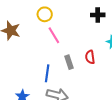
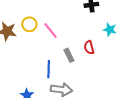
yellow circle: (45, 14) -> (29, 24), moved

